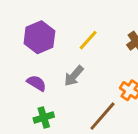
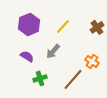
green cross: (44, 117) -> (40, 78), moved

